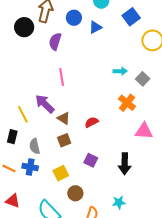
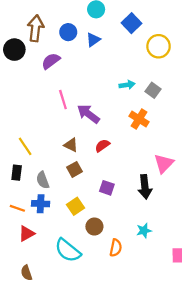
purple semicircle: (55, 41) -> (51, 61), turned 42
purple arrow: (45, 104) -> (88, 114), moved
pink triangle: (144, 131) -> (164, 163), moved, turned -42
red triangle: (13, 201) -> (27, 234), moved, turned -42

